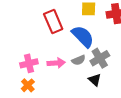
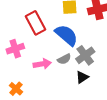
pink cross: (29, 63) -> (15, 49), moved
black triangle: (95, 80) -> (82, 77), turned 48

